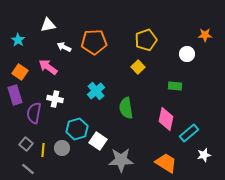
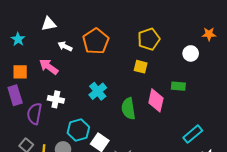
orange pentagon: (94, 42) -> (96, 41), turned -30
yellow square: (138, 67) -> (141, 67), turned -32
orange square: (20, 72) -> (20, 72), turned -35
pink diamond: (166, 119) -> (156, 100), moved

